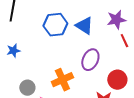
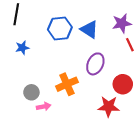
blue star: (13, 51) -> (22, 48), moved

